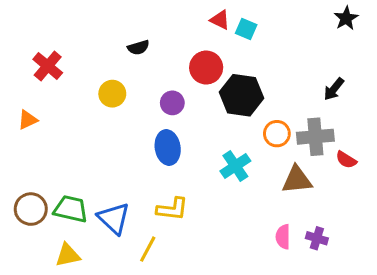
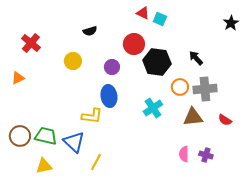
black star: (346, 18) -> (231, 23), moved
black arrow: (334, 89) -> (196, 58), moved, turned 98
red semicircle: (346, 160) -> (225, 120), moved
yellow L-shape: (172, 209) -> (92, 116), moved

